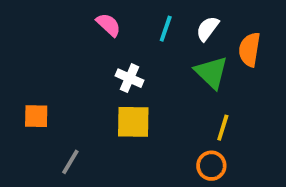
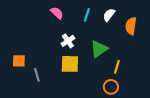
green triangle: (211, 72) -> (99, 49), moved, turned 42
white cross: (129, 78) -> (68, 41), turned 32
gray line: (70, 162) -> (37, 75), moved, turned -48

